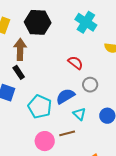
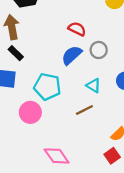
blue semicircle: (65, 96) -> (72, 55), moved
pink circle: (45, 141) -> (30, 112), moved

